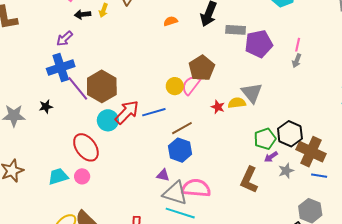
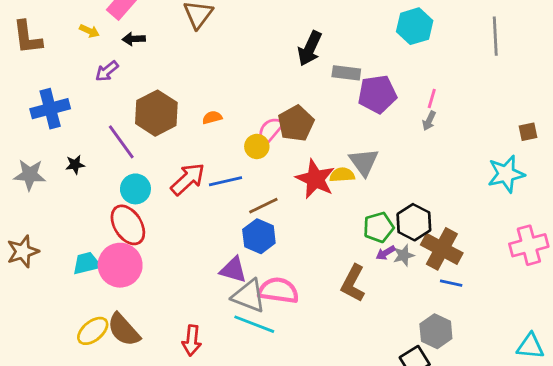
yellow arrow: (103, 10) -> (89, 31), moved, turned -88
orange semicircle: (171, 21) -> (212, 117), moved
blue cross: (61, 68) -> (50, 109), moved
pink semicircle: (191, 85) -> (270, 130), moved
brown hexagon: (102, 86) -> (156, 113), moved
red star: (218, 107) -> (315, 179), size x2.0
cyan circle: (108, 120) -> (135, 189), moved
gray star: (286, 171) -> (404, 255), moved
purple triangle: (163, 175) -> (233, 270), size x1.5
pink circle: (82, 176) -> (120, 265), size x2.0

